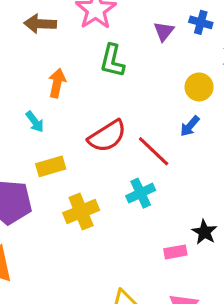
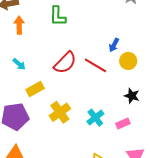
orange arrow: (57, 83) -> (19, 25), moved
yellow circle: (199, 87) -> (128, 61), moved
cyan cross: (141, 193) -> (95, 118), moved
black star: (204, 232) -> (132, 96), moved

